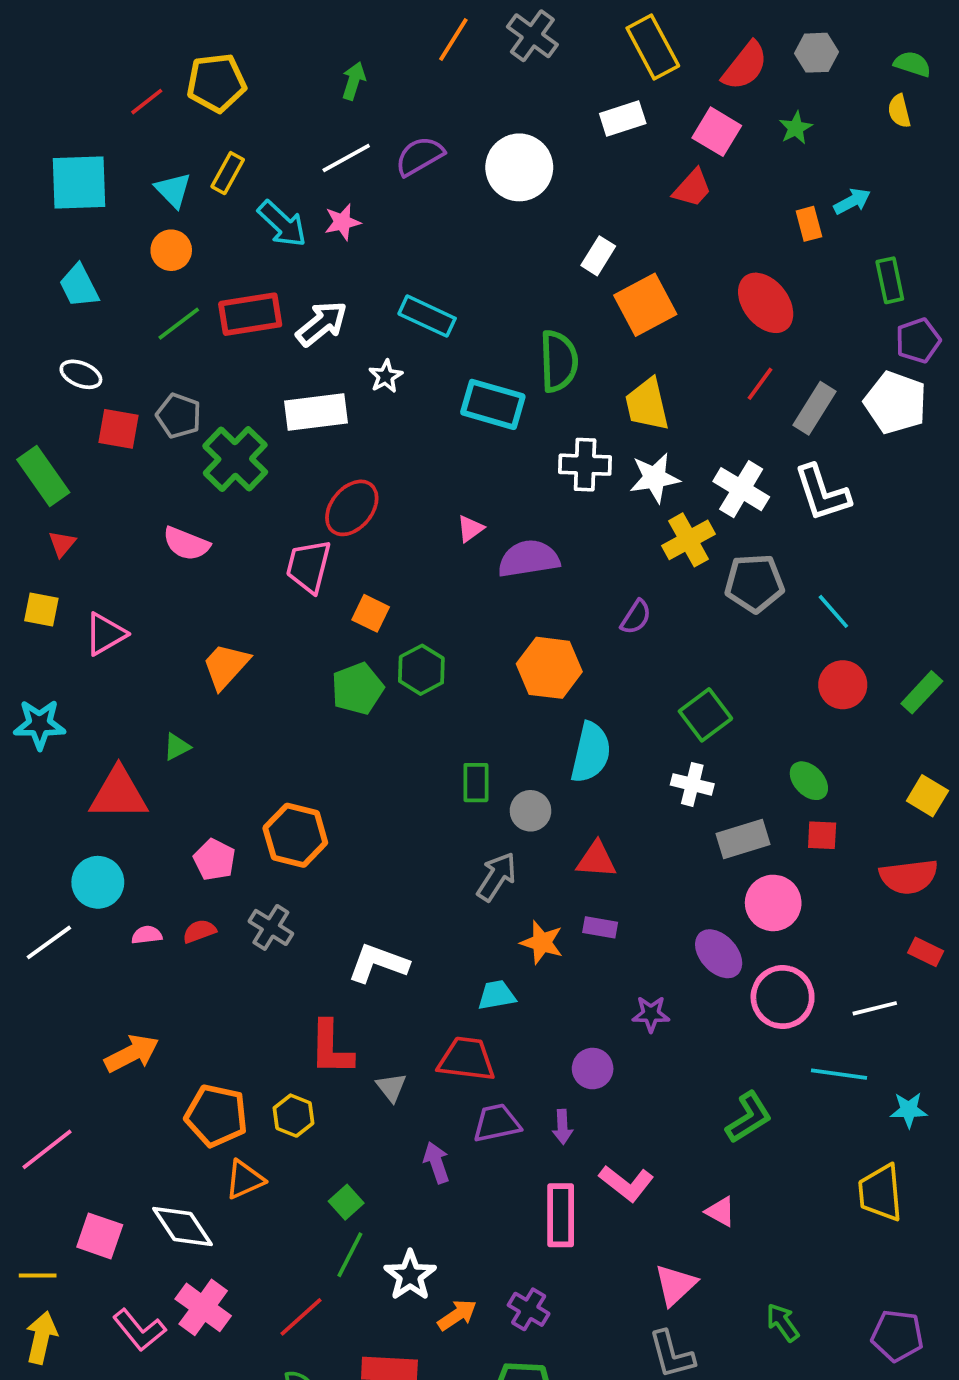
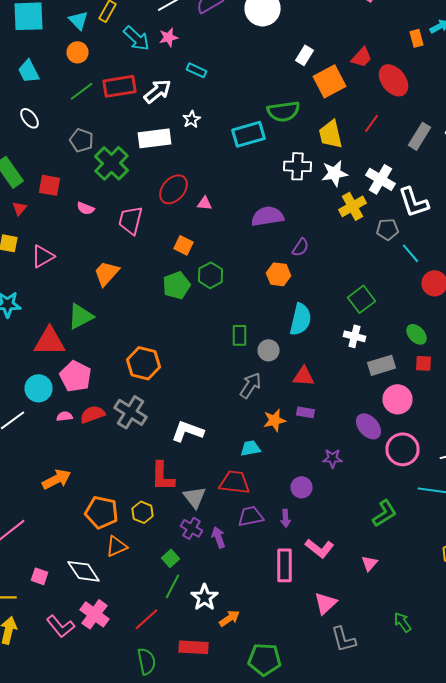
red trapezoid: (692, 188) -> (362, 57), moved
cyan rectangle: (427, 316) -> (196, 70), moved, size x0.7
green semicircle: (559, 361) -> (284, 111), turned 84
white ellipse: (81, 374) -> (30, 118), turned 30
red line: (760, 384) -> (372, 123), moved
cyan rectangle: (493, 404) -> (248, 134), turned -32
red square: (119, 429) -> (50, 185), moved
white L-shape: (822, 493) -> (414, 202), moved
pink triangle: (470, 529) -> (204, 203), moved, turned 42
pink semicircle: (186, 544) -> (86, 208), size x0.7
pink trapezoid: (309, 566) -> (130, 220), moved
gray pentagon: (754, 583) -> (388, 229), size x0.7
cyan line: (833, 611) -> (410, 253), moved
purple semicircle: (636, 617) -> (300, 247), moved
orange hexagon: (549, 668) -> (278, 274), size x0.7
green triangle: (177, 747) -> (80, 316), size x1.8
pink pentagon: (214, 860) -> (76, 376), moved, size x1.4
gray cross: (271, 927) -> (130, 412), size x1.4
red semicircle: (199, 931) -> (92, 414), size x1.4
orange star: (542, 942) -> (274, 420), turned -30
gray triangle: (391, 1087) -> (194, 497), size x1.4
pink triangle: (721, 1211) -> (370, 563), turned 42
pink square: (100, 1236) -> (40, 576), size x0.7
pink triangle: (675, 1285) -> (326, 603), moved
purple cross: (529, 1309) -> (192, 528), moved

